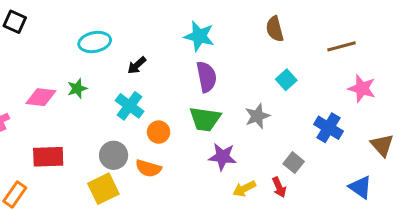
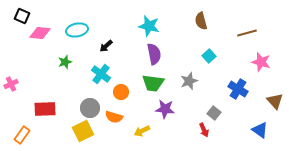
pink diamond: (41, 97) -> (40, 33), moved
yellow arrow: (244, 189) -> (142, 131), moved

